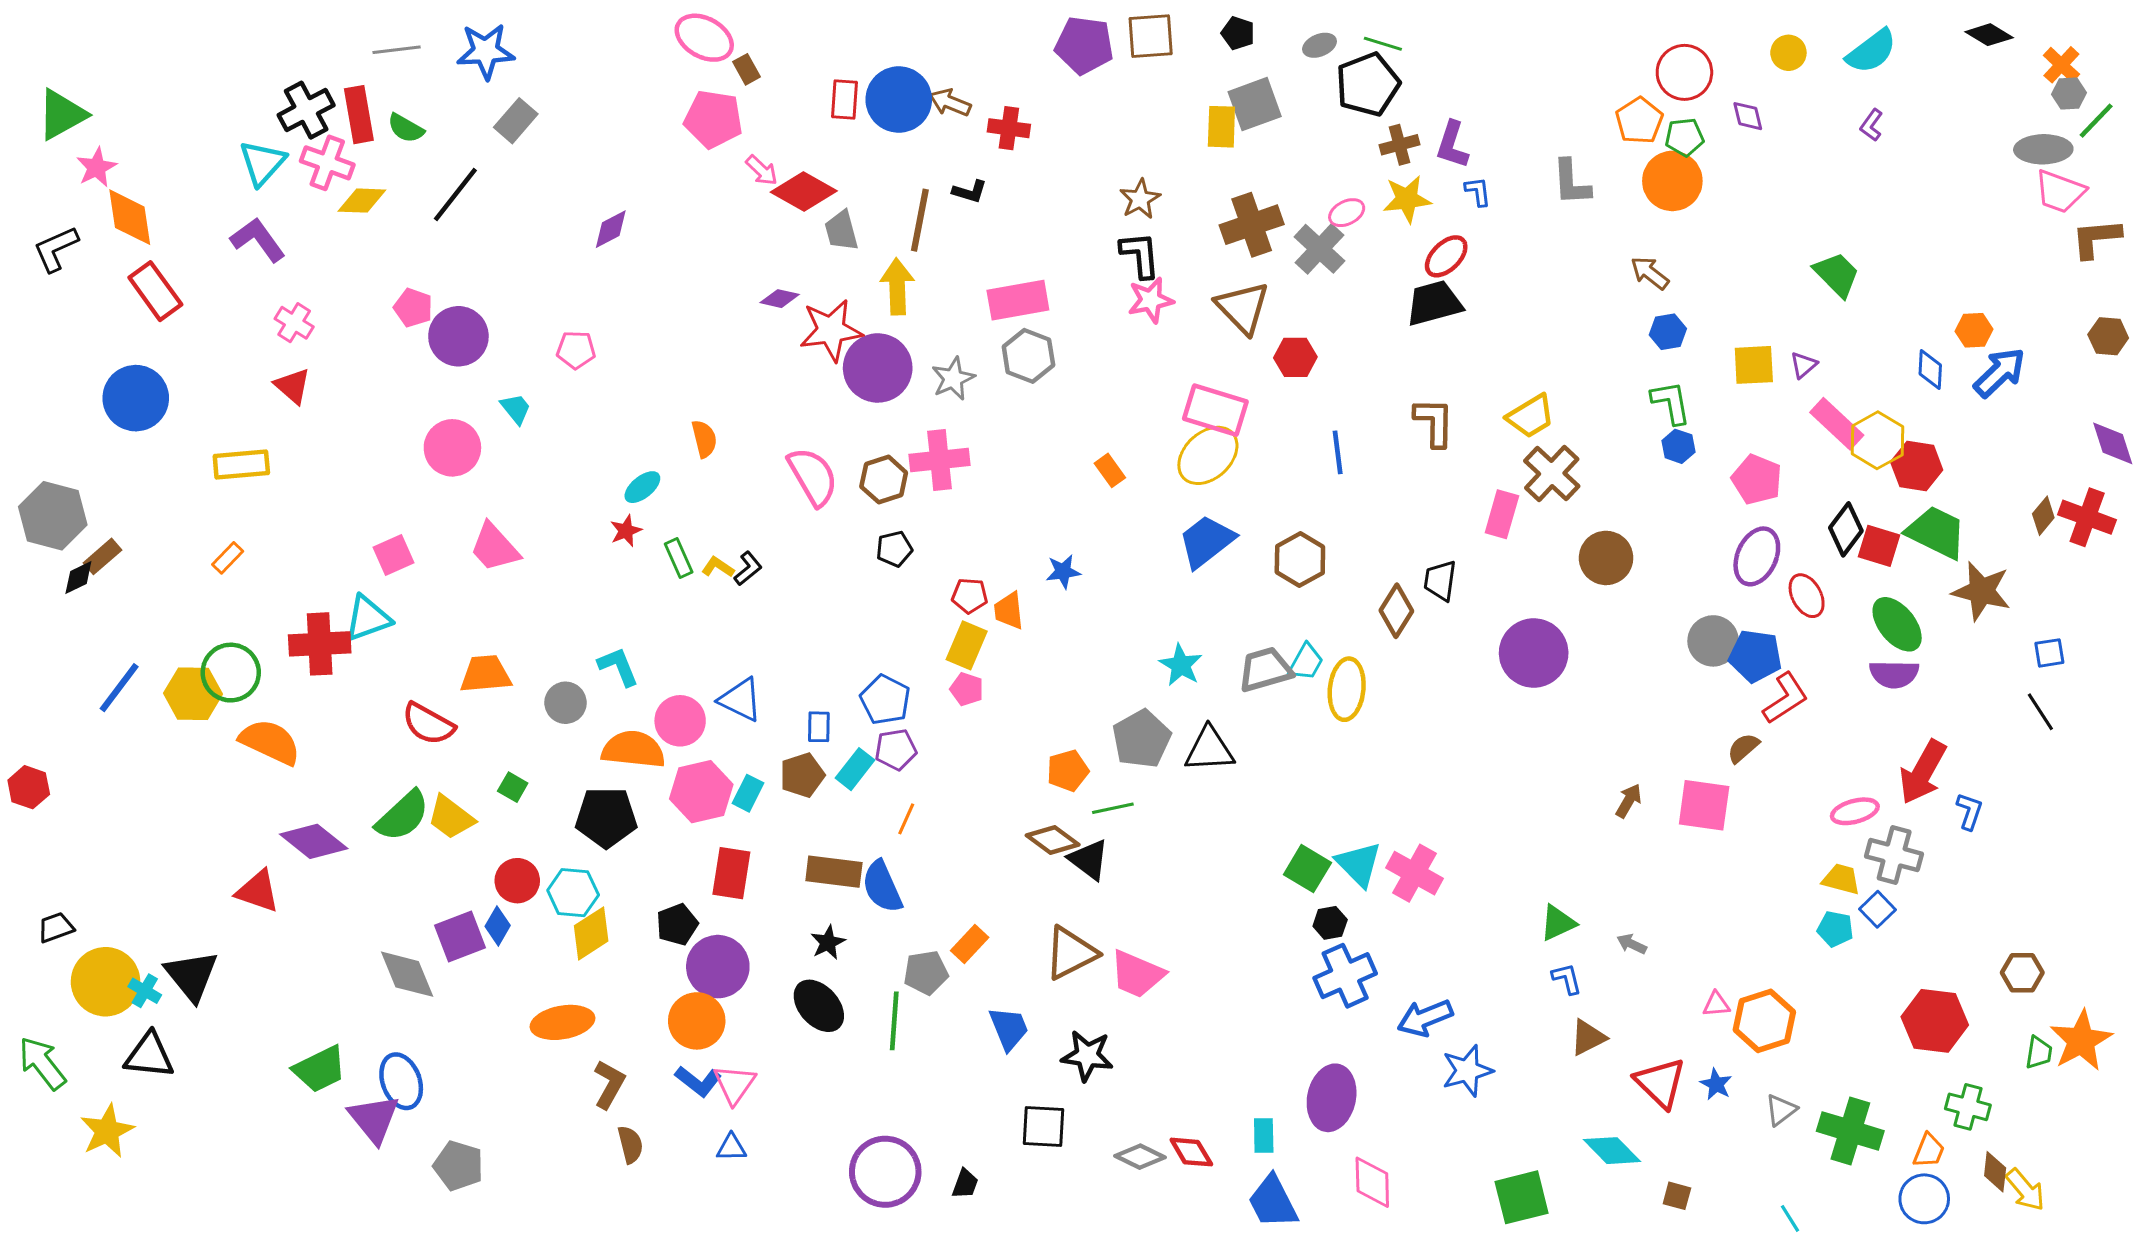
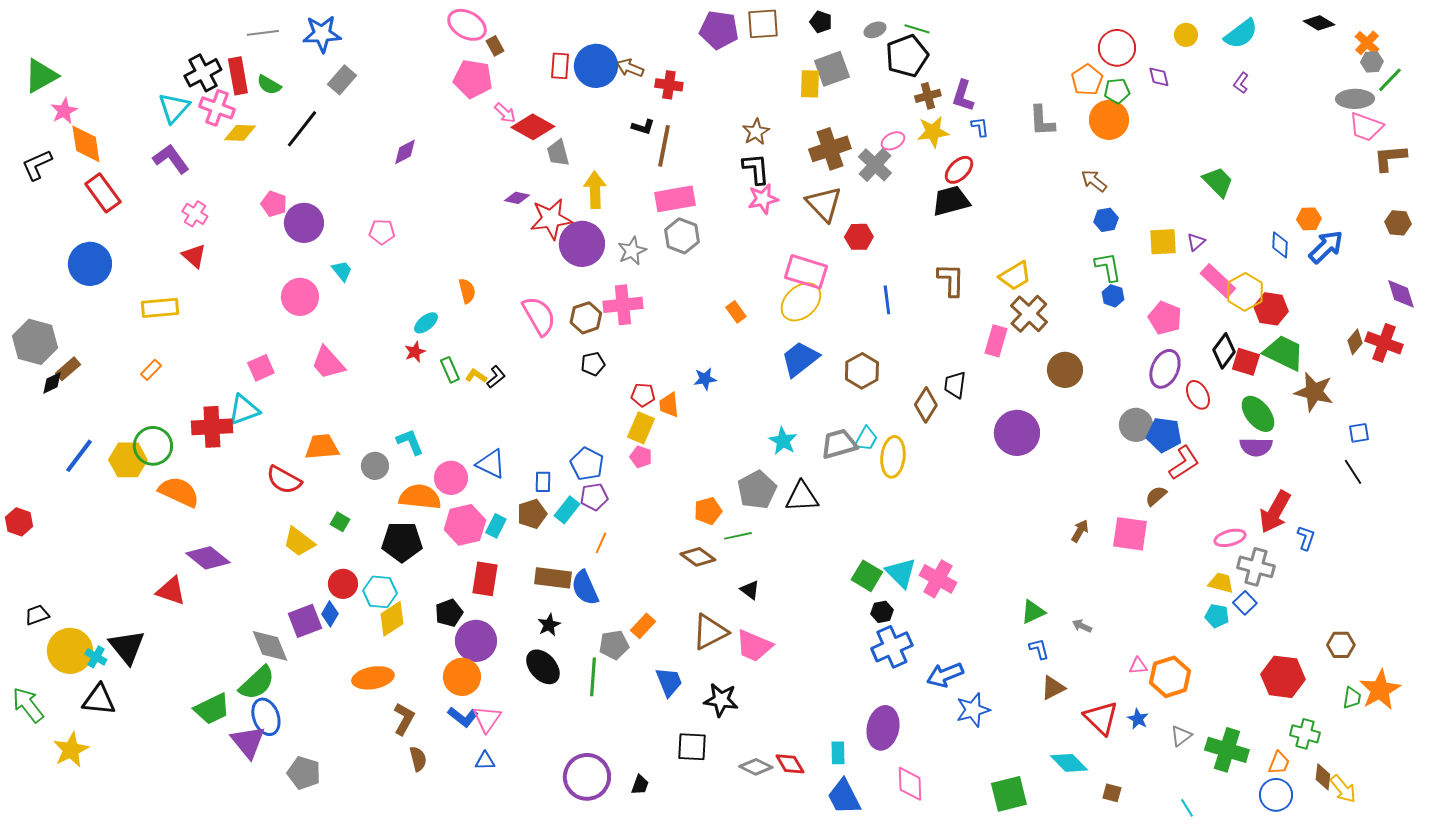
brown line: (920, 220) -> (664, 146), moved
green semicircle: (403, 816) -> (257, 683), moved
black triangle: (1089, 860) -> (750, 590), moved, size x0.7

